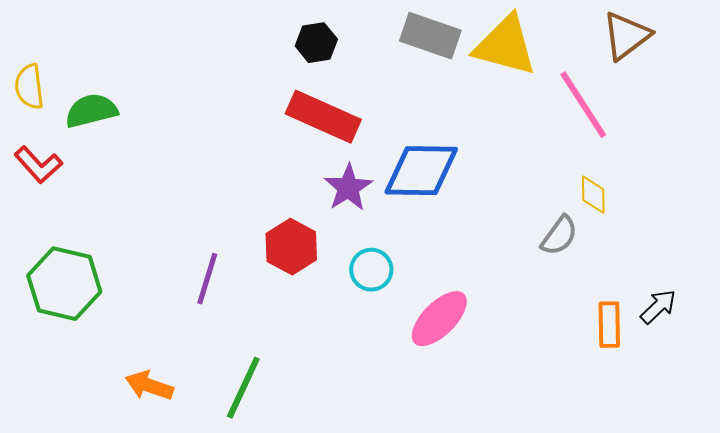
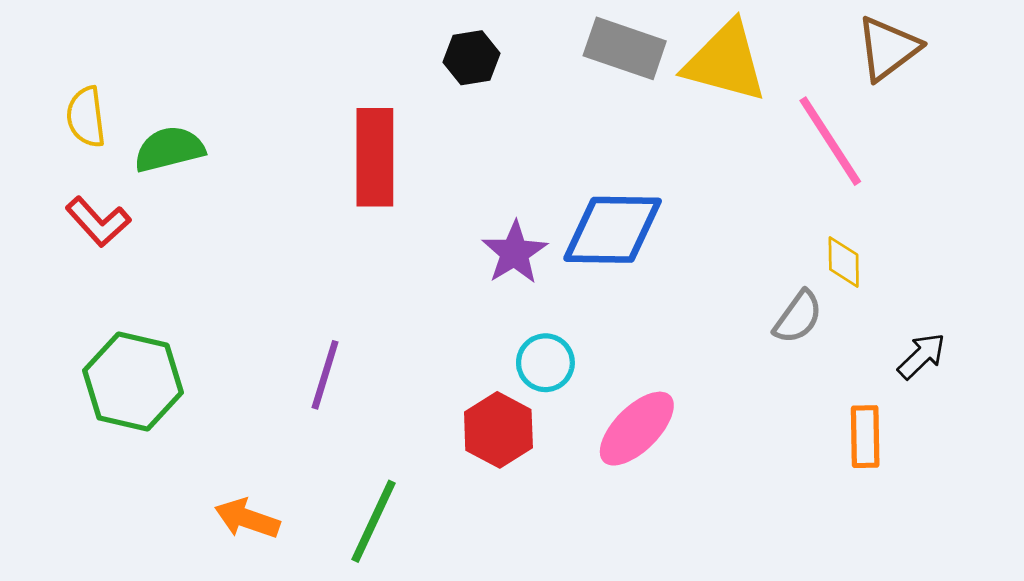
red rectangle: (323, 117) -> (375, 157), moved, turned 66
red hexagon: (291, 247) -> (498, 430), moved
black arrow: (658, 307) -> (922, 356), moved

